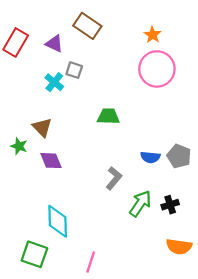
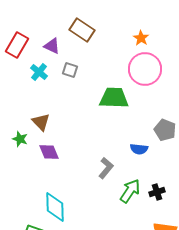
cyan cross: (54, 82) -> (39, 72), moved
green trapezoid: (108, 116) -> (114, 98), moved, size x1.4
gray pentagon: (179, 156) -> (165, 130), moved

